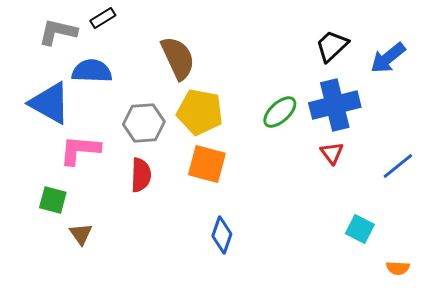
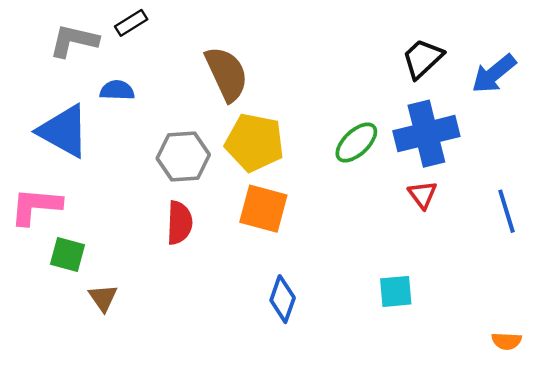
blue semicircle: (92, 71) -> (117, 90), size x0.7
pink L-shape: (80, 150) -> (36, 206), moved
blue line: (398, 166) -> (507, 211), turned -68
cyan square: (360, 229) -> (396, 291), moved, turned -32

